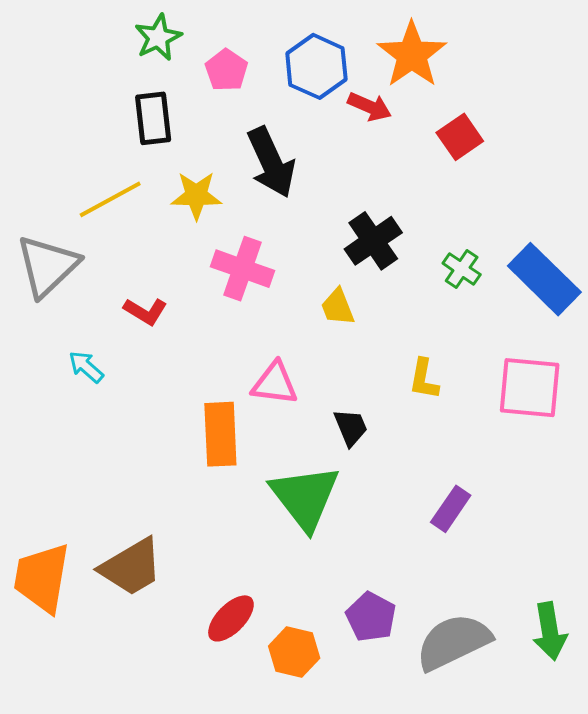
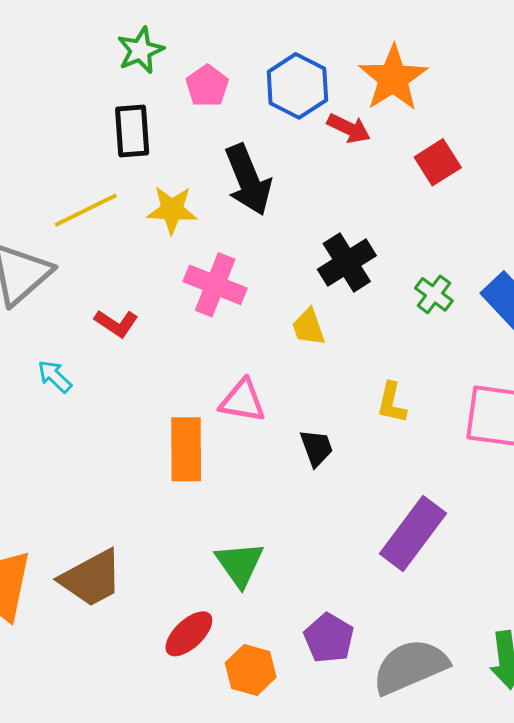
green triangle: (305, 497) -> (240, 564), moved, size x0.7
purple rectangle: (451, 509) -> (413, 533), size x1.6

